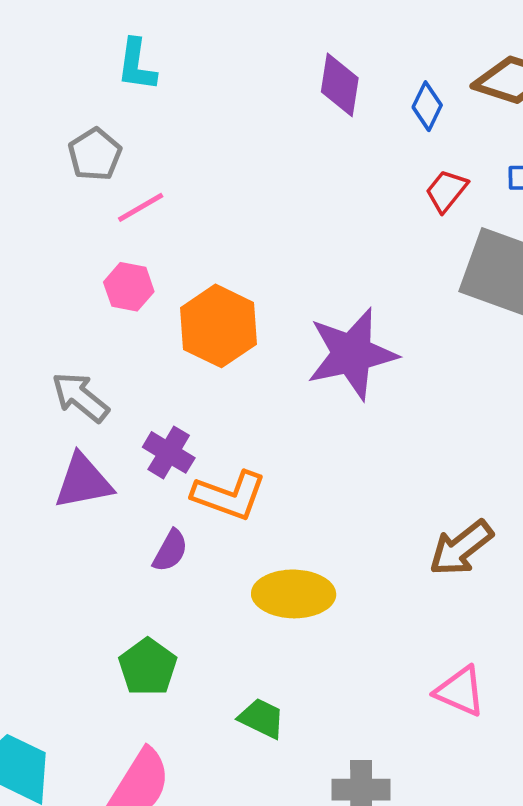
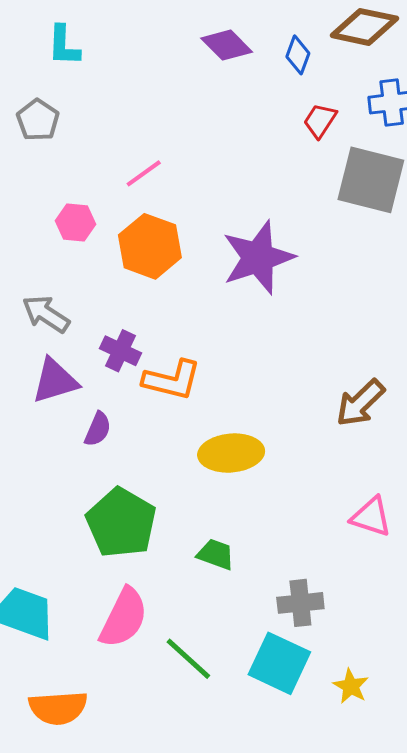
purple diamond: (340, 85) -> (227, 45), turned -48
pink line: (141, 207) -> (144, 173), moved
purple semicircle: (170, 551) -> (98, 429), moved
green pentagon: (148, 667) -> (121, 523), size x1.5

